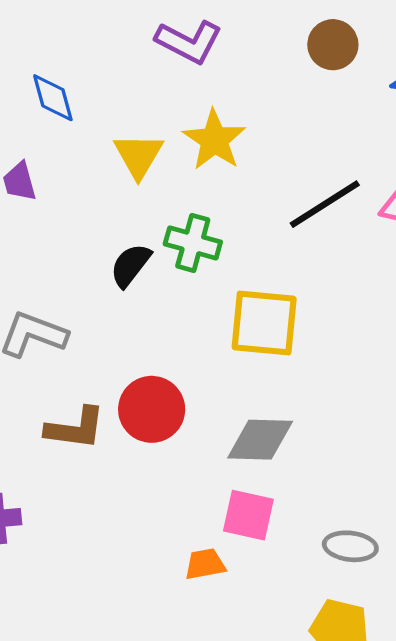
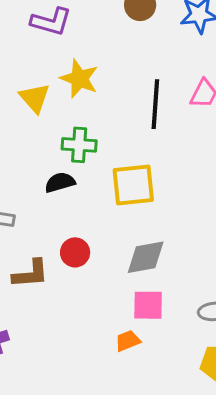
black line: (325, 204) -> (155, 104), turned -42
black semicircle: (130, 265) -> (60, 182), moved, turned 48
red circle: (152, 409) -> (75, 252), size x0.7

